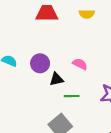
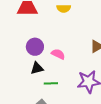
purple circle: (40, 63) -> (35, 47), moved

